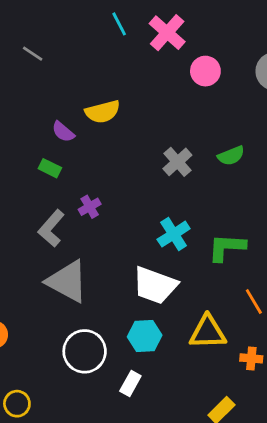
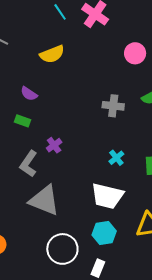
pink circle: (205, 71) -> (135, 53), moved
yellow semicircle: (103, 112) -> (52, 54), moved
gray cross: (177, 162) -> (113, 106), turned -35
cyan cross: (174, 234) -> (116, 158), size x0.7

